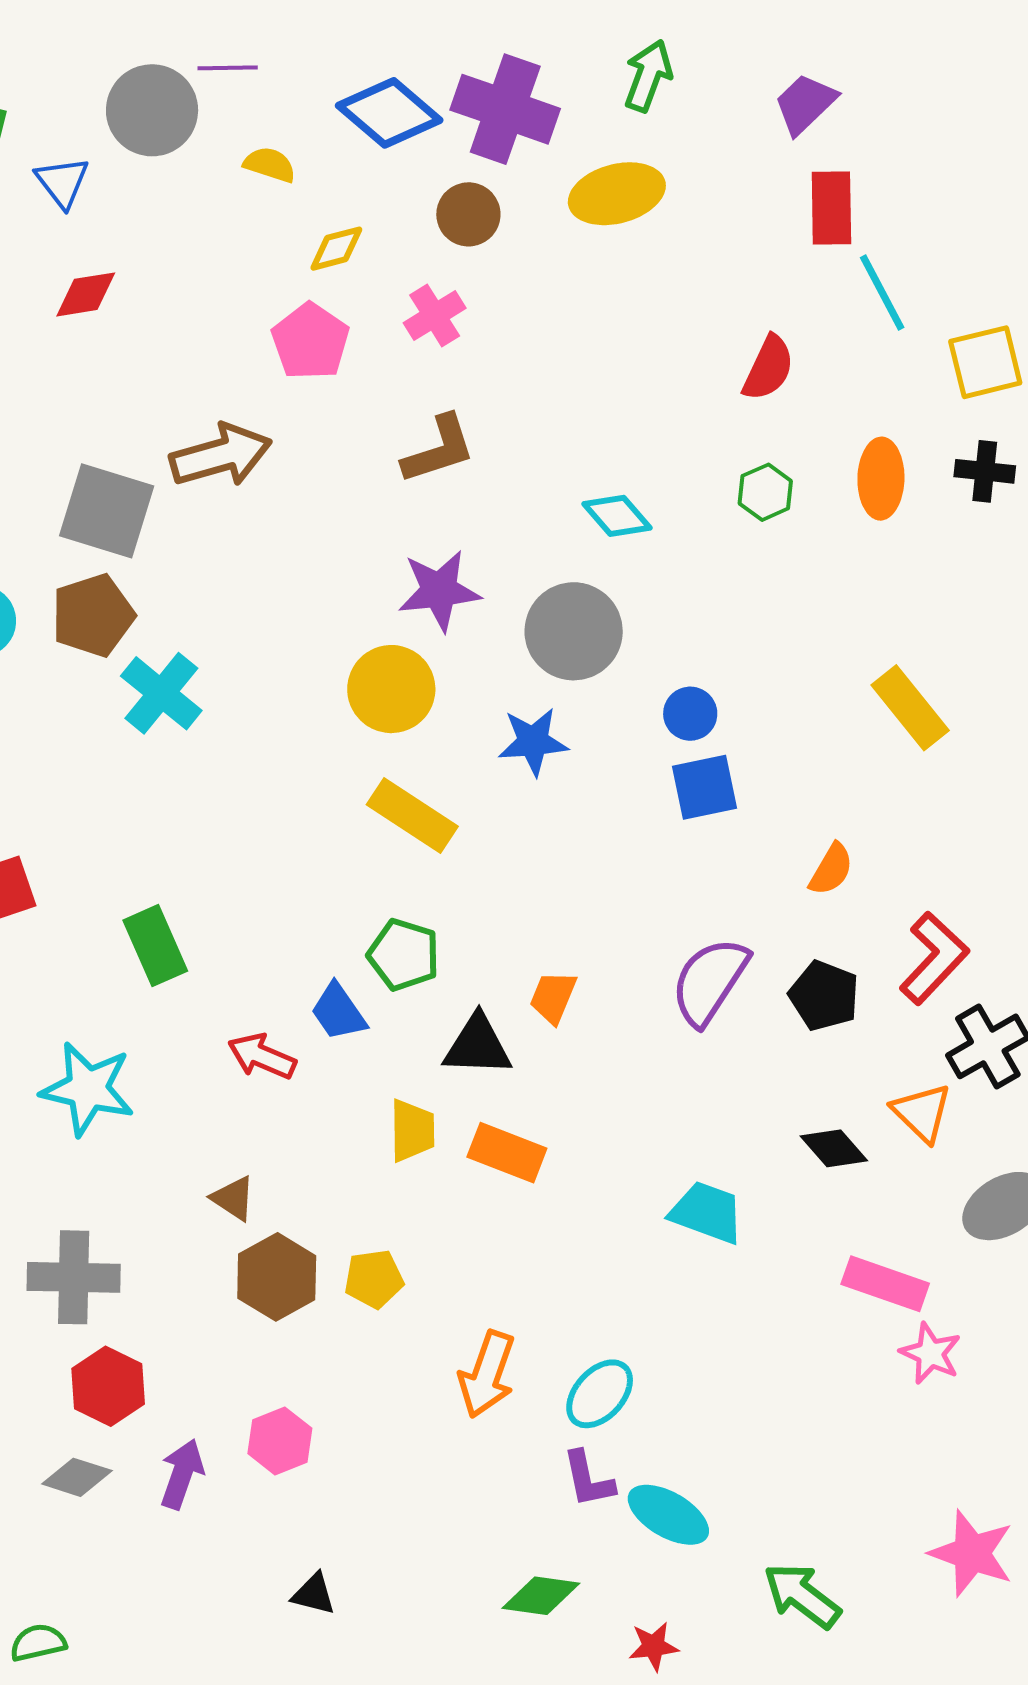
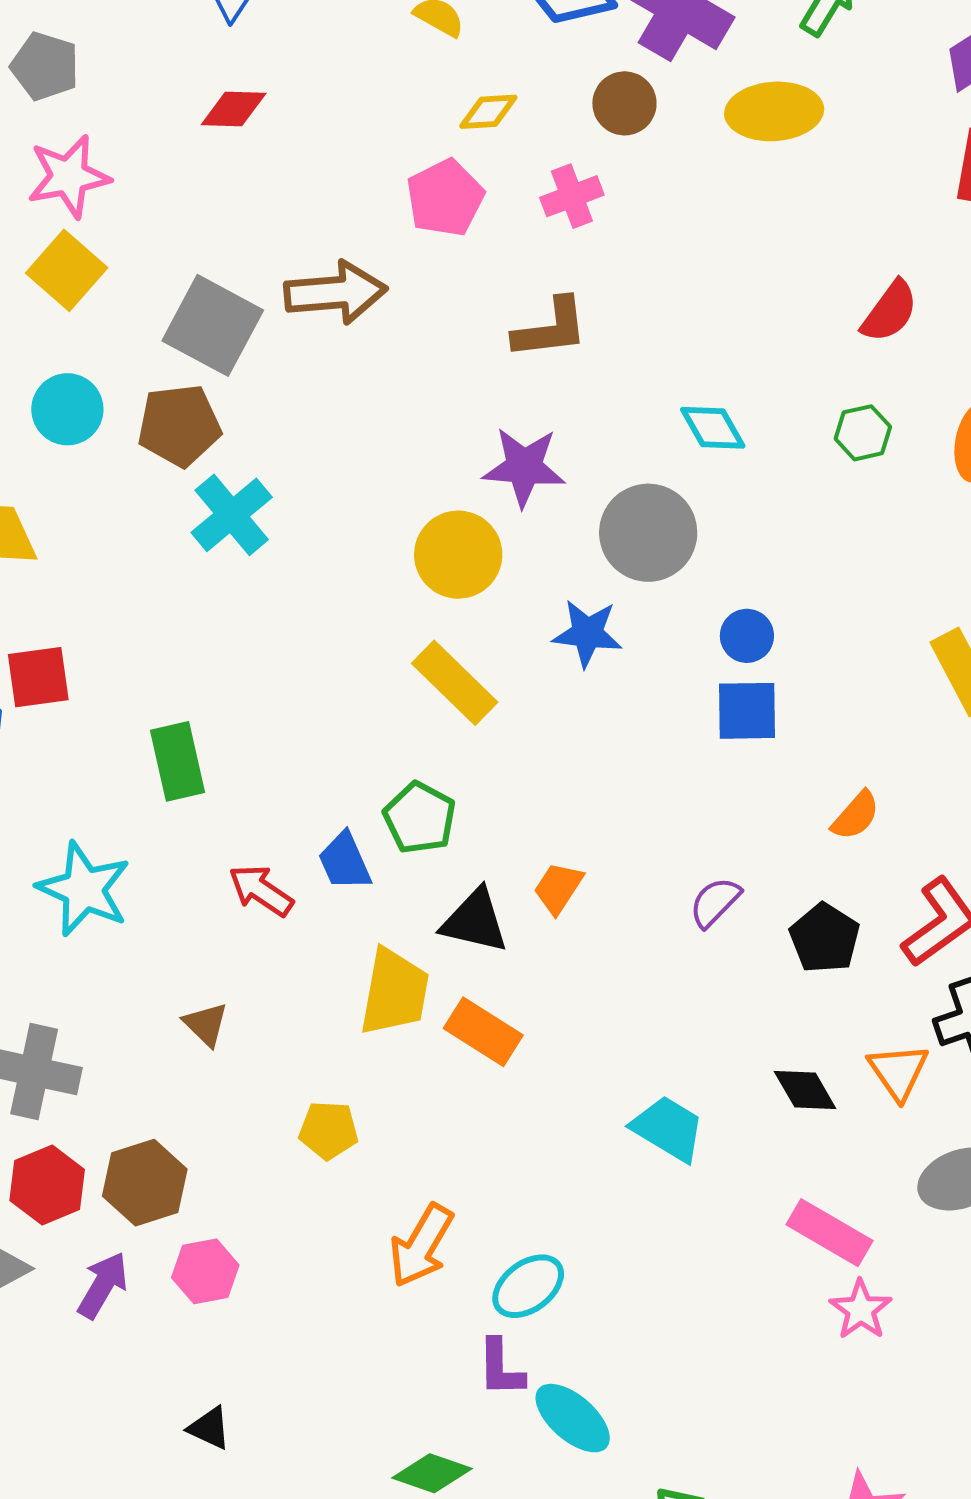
purple semicircle: (710, 981) -> (715, 902), size x0.6
yellow trapezoid: (412, 1131) -> (394, 992), size x1.4
brown hexagon: (277, 1277) -> (145, 1183), moved

